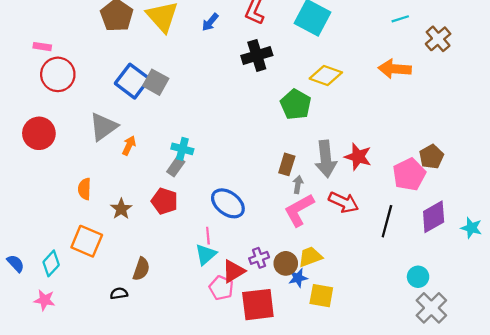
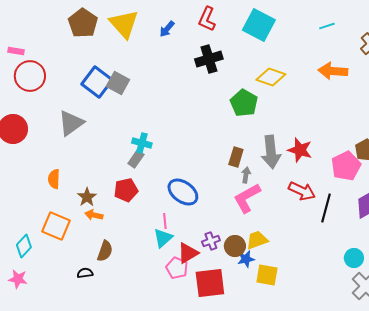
cyan line: (400, 19) -> (327, 26), moved
orange arrow: (129, 146) -> (94, 215), moved, turned -102
red pentagon: (165, 201) -> (126, 190), turned -30
red arrow: (344, 202) -> (302, 191), moved

